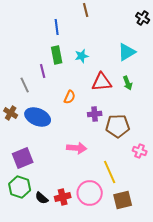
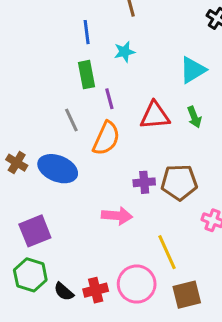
cyan star: (82, 56) -> (124, 52), moved
purple line: (43, 71) -> (109, 99), moved
gray line: (25, 85) -> (71, 120), moved
orange semicircle: (70, 97) -> (106, 138), size x1.6
purple cross: (95, 114) -> (144, 182), moved

